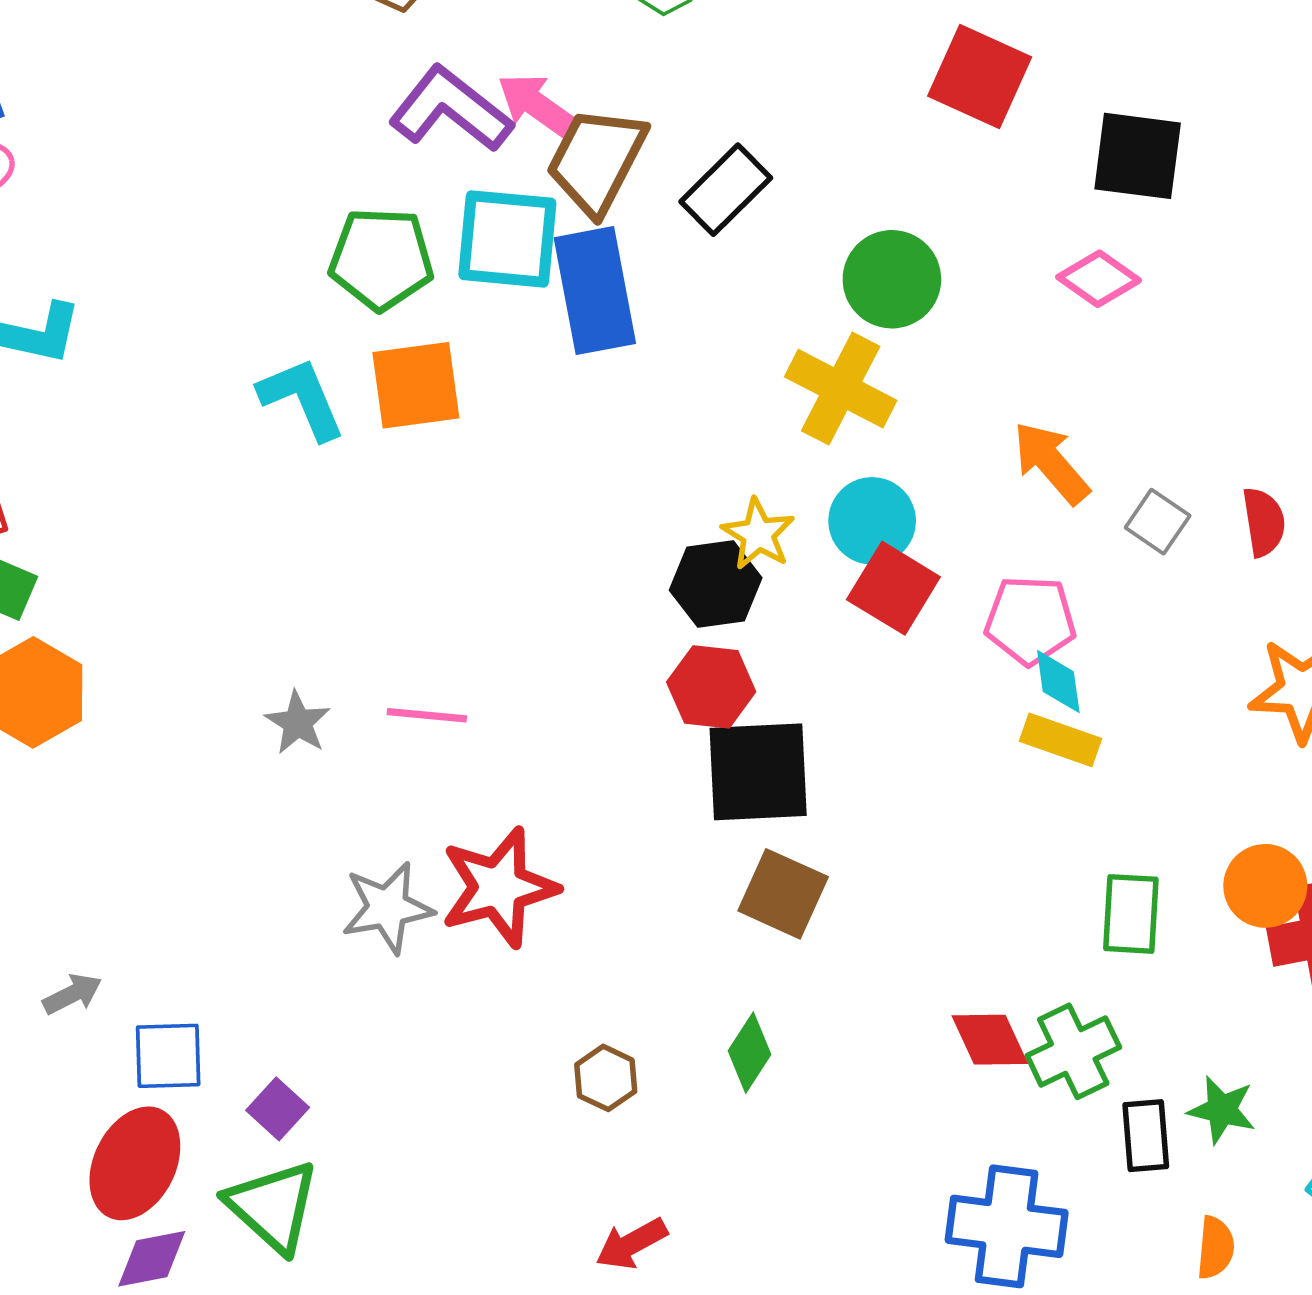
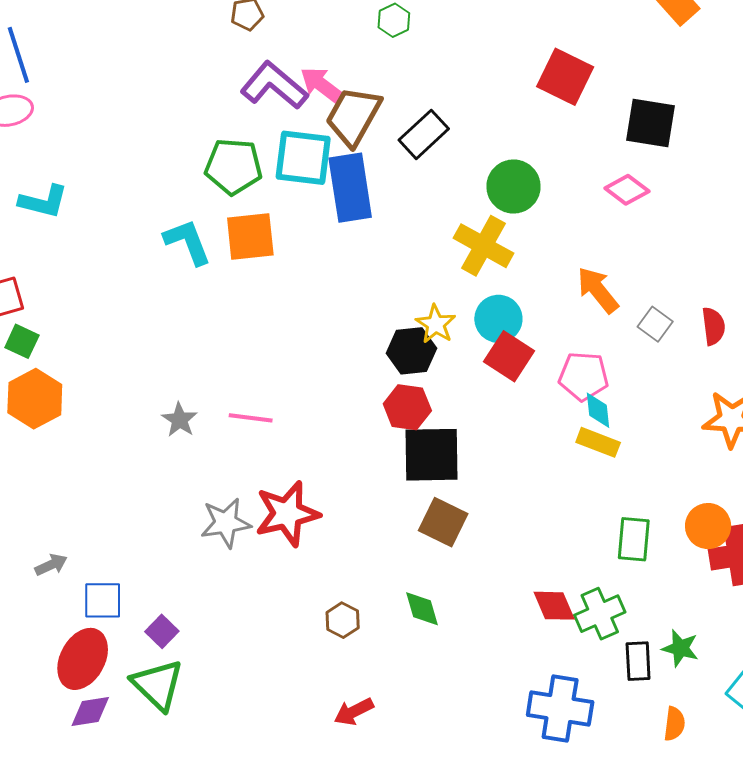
green diamond: (750, 1053) -> (422, 609), turned -51

